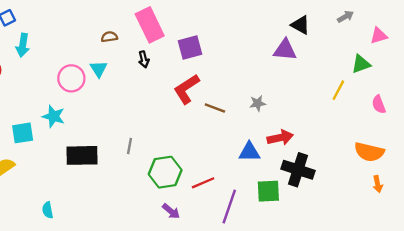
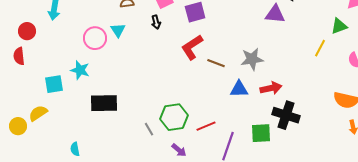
gray star: (258, 103) -> (252, 59), size x1.6
gray line: (129, 146) -> (149, 129), moved, turned -40
blue triangle: (249, 152) -> (239, 89), moved

